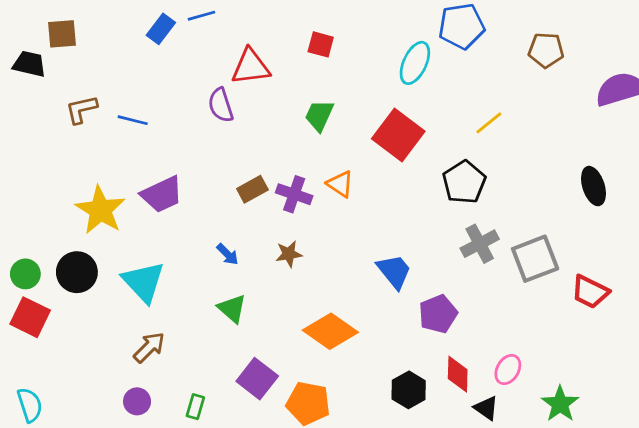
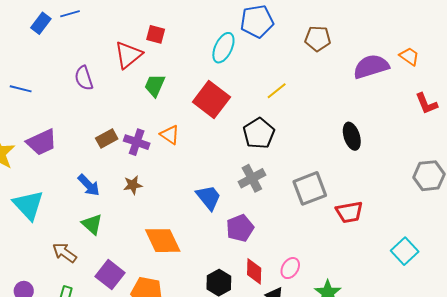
red triangle: (251, 67) -> (128, 55), moved, turned -32
gray cross: (480, 244) -> (252, 178), moved
blue arrow: (228, 254) -> (89, 185), size x1.4
red trapezoid: (590, 292) -> (349, 212), turned -36
orange diamond: (330, 331) -> (163, 241), turned 30
brown arrow: (149, 347) -> (64, 253), moved, turned -100

